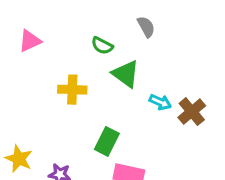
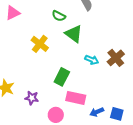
yellow cross: (72, 90) -> (40, 44), turned 36
cyan arrow: (160, 102) -> (92, 60), moved

